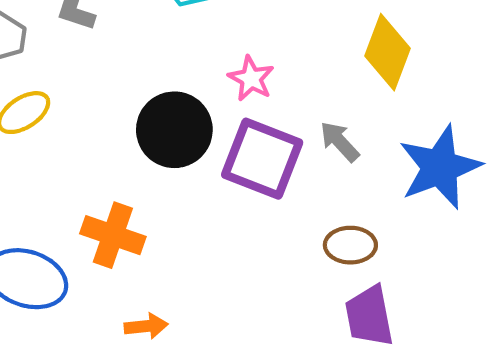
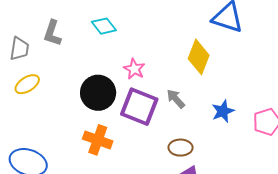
blue star: (440, 167) -> (223, 111), size x0.6
orange cross: (113, 235) -> (98, 140), moved

